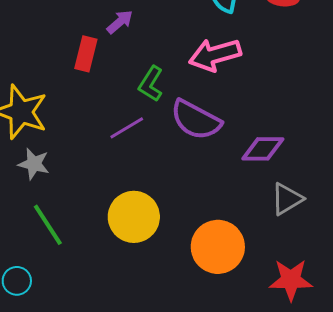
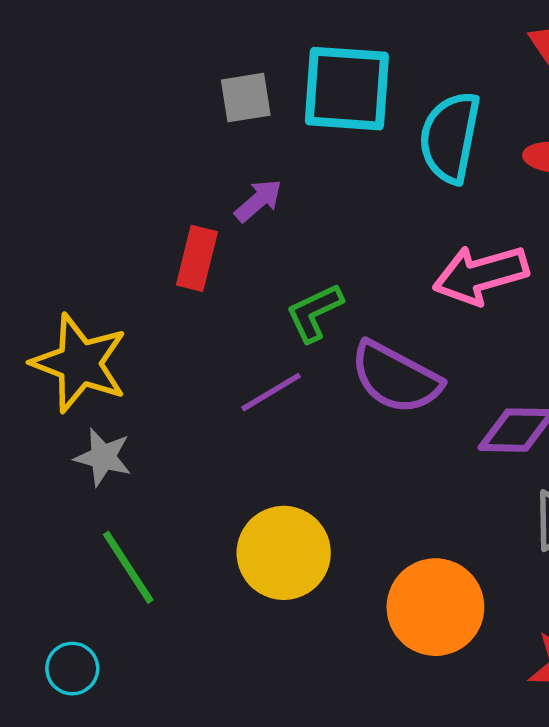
pink arrow: (215, 55) -> (481, 275), moved
green L-shape: (151, 84) -> (314, 313), turned 33

